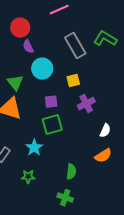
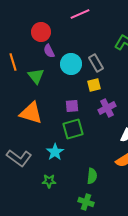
gray rectangle: (75, 46) -> (96, 63), moved, size x0.7
cyan circle: (42, 69) -> (71, 64), moved
green triangle: (15, 83) -> (36, 76), moved

